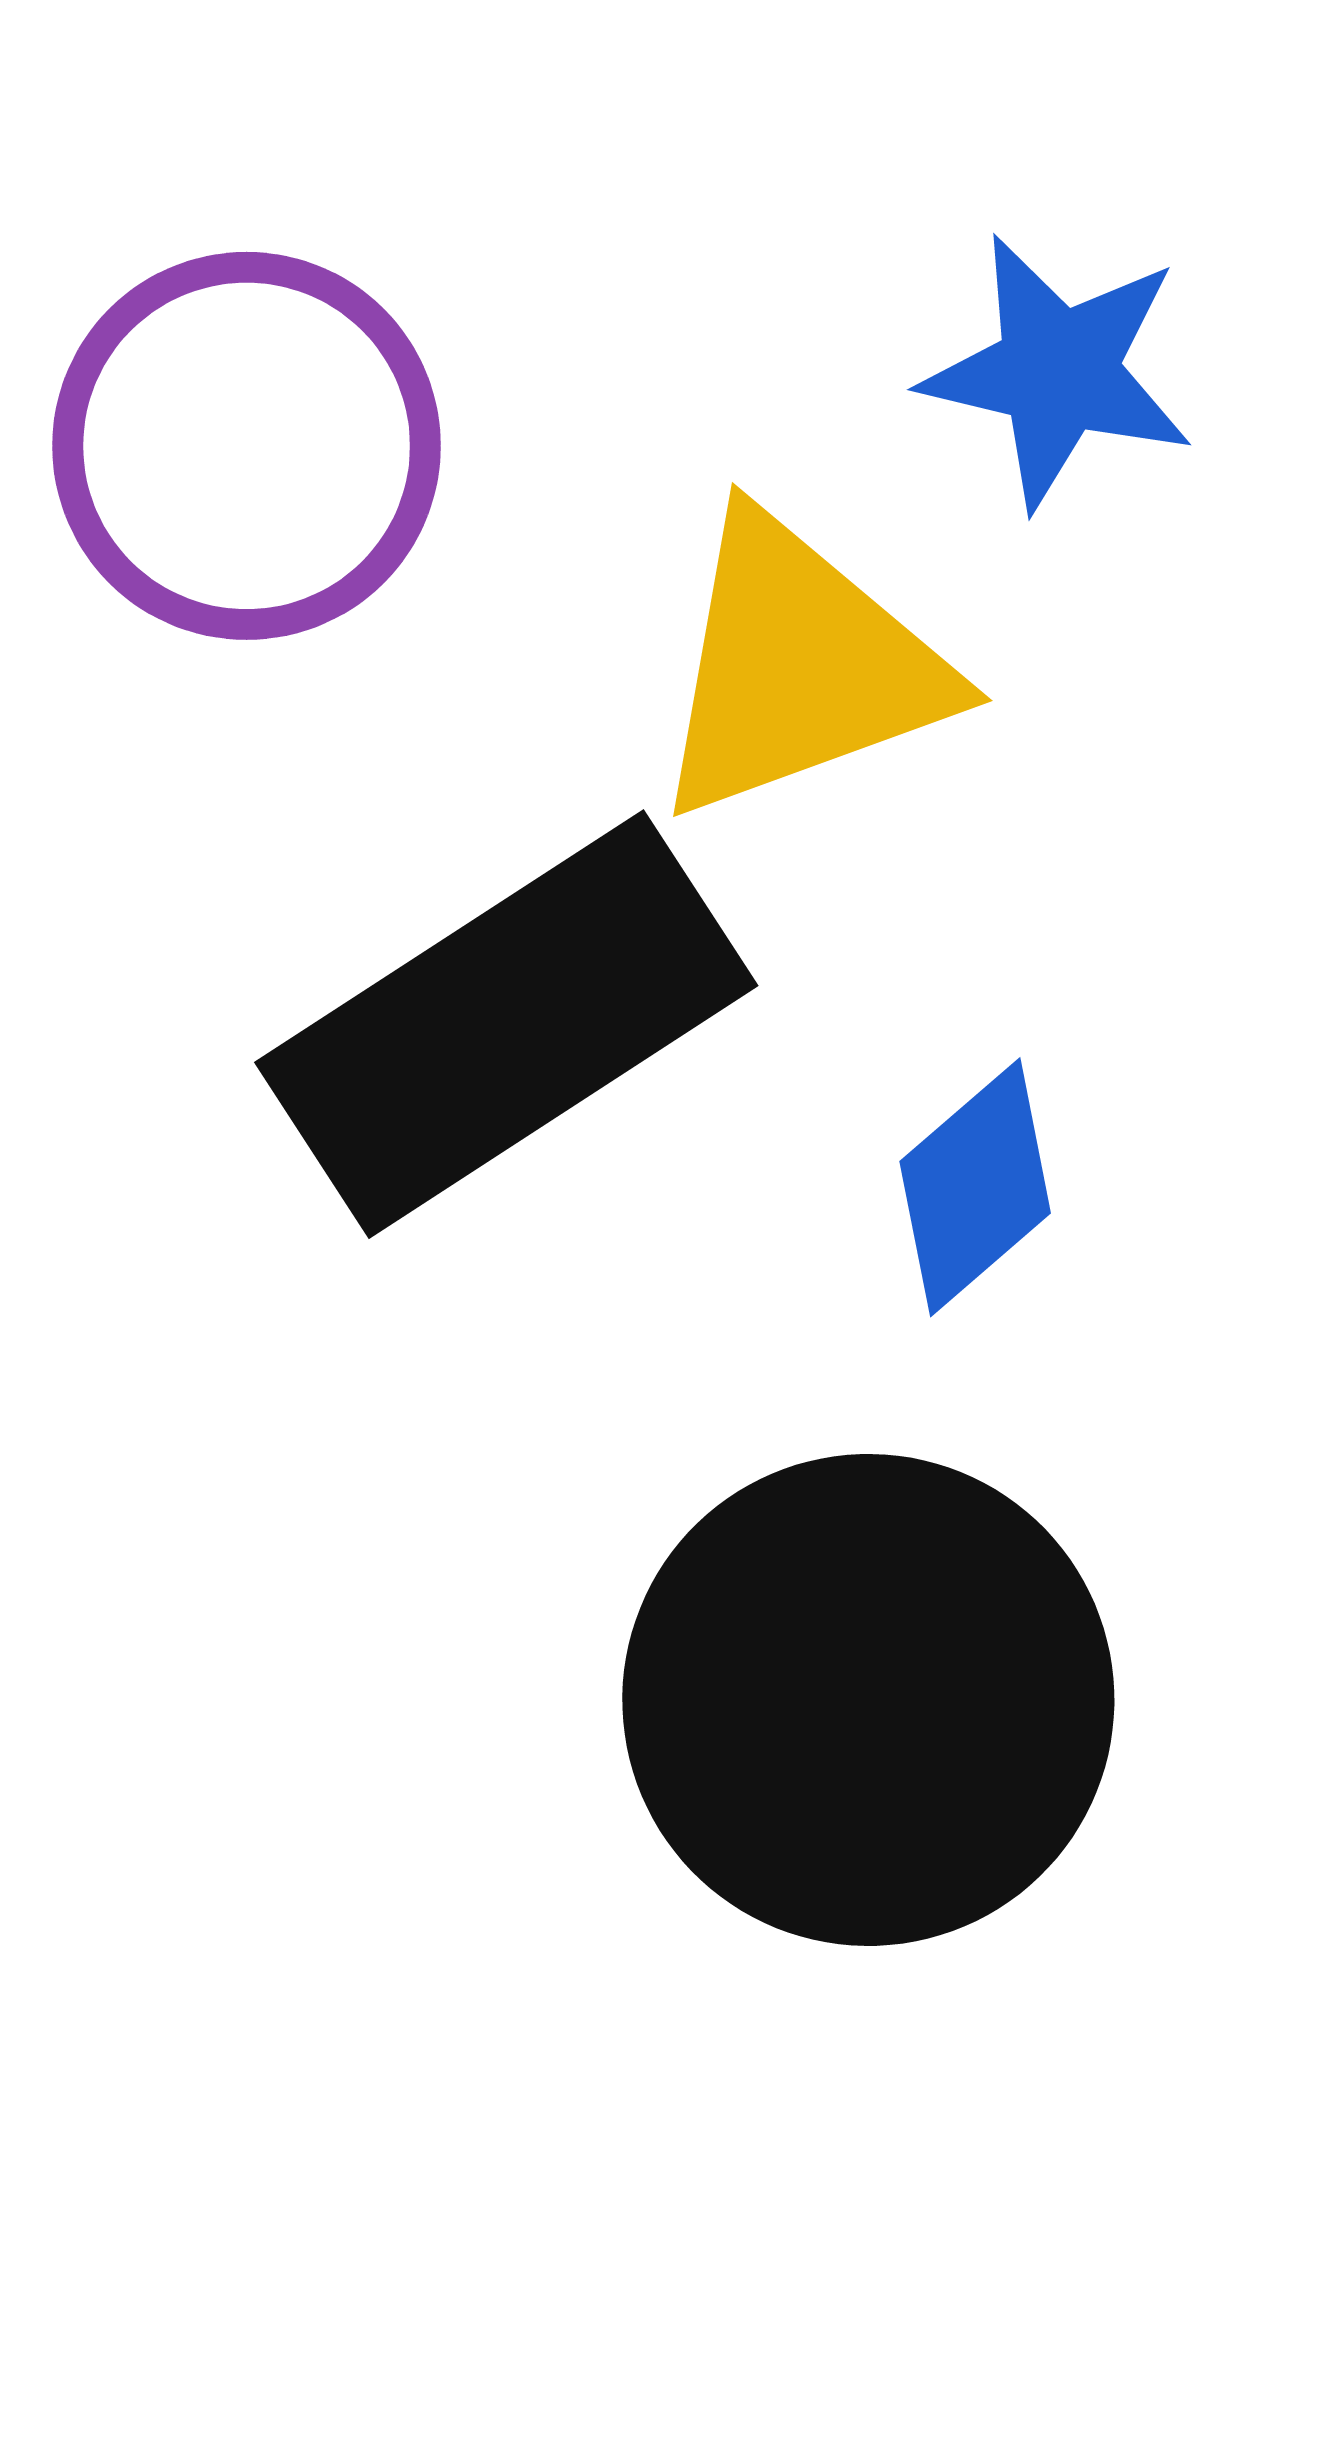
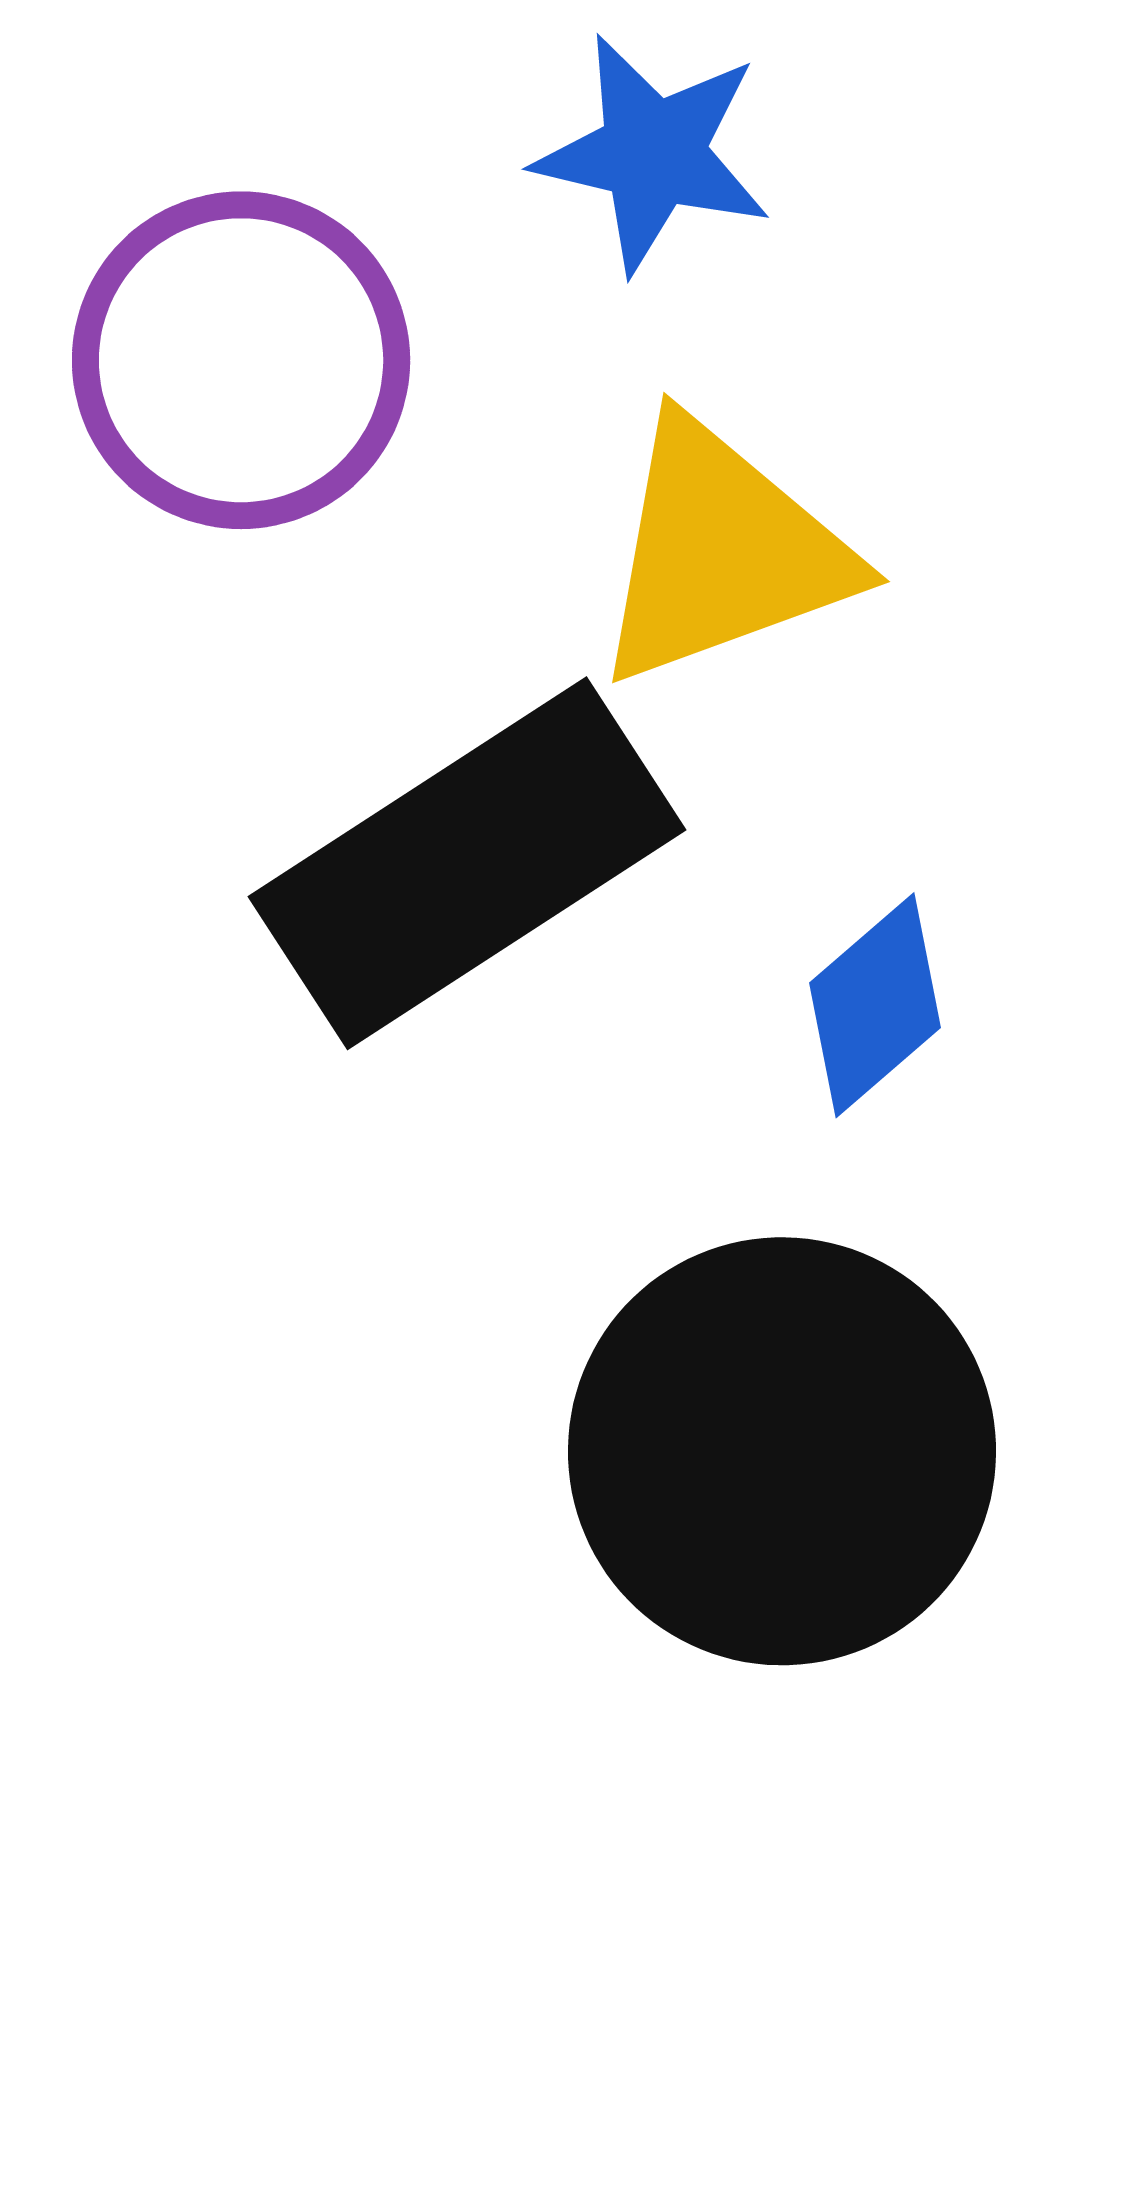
blue star: (1058, 371) -> (653, 153), moved

